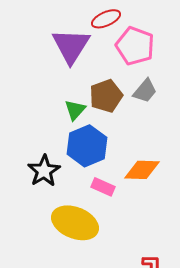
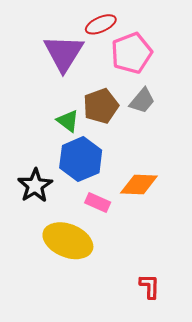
pink pentagon: (135, 46) -> (132, 53), turned 30
green triangle: (75, 110) -> (68, 121), turned -35

